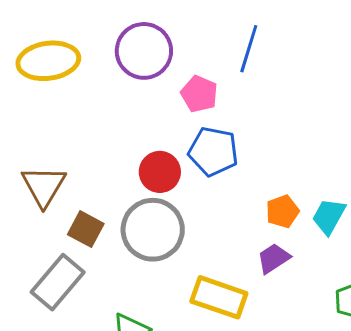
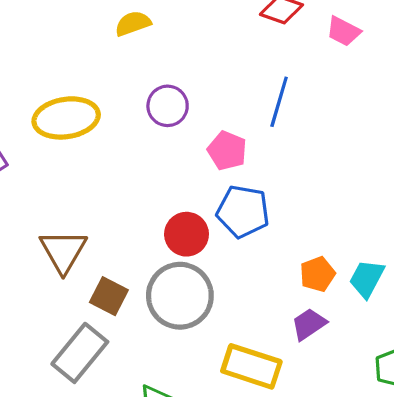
purple circle: (144, 51) -> (168, 106), size x0.7

